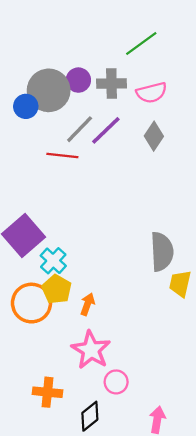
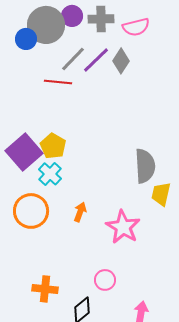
gray diamond: (154, 136) -> (121, 61), moved
yellow pentagon: (57, 289) -> (53, 146), moved
pink star: (91, 350) -> (123, 227), moved

